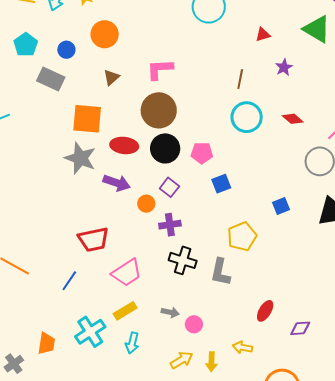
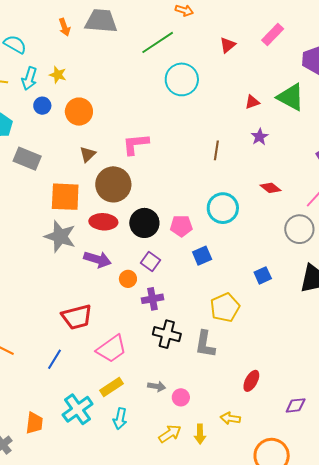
red triangle: (263, 35) -> (252, 102), moved
blue circle: (66, 50) -> (42, 106), moved
brown circle: (159, 110) -> (113, 184), moved
cyan circle: (247, 117) -> (223, 208), moved
purple diamond: (300, 328) -> (296, 405), moved

